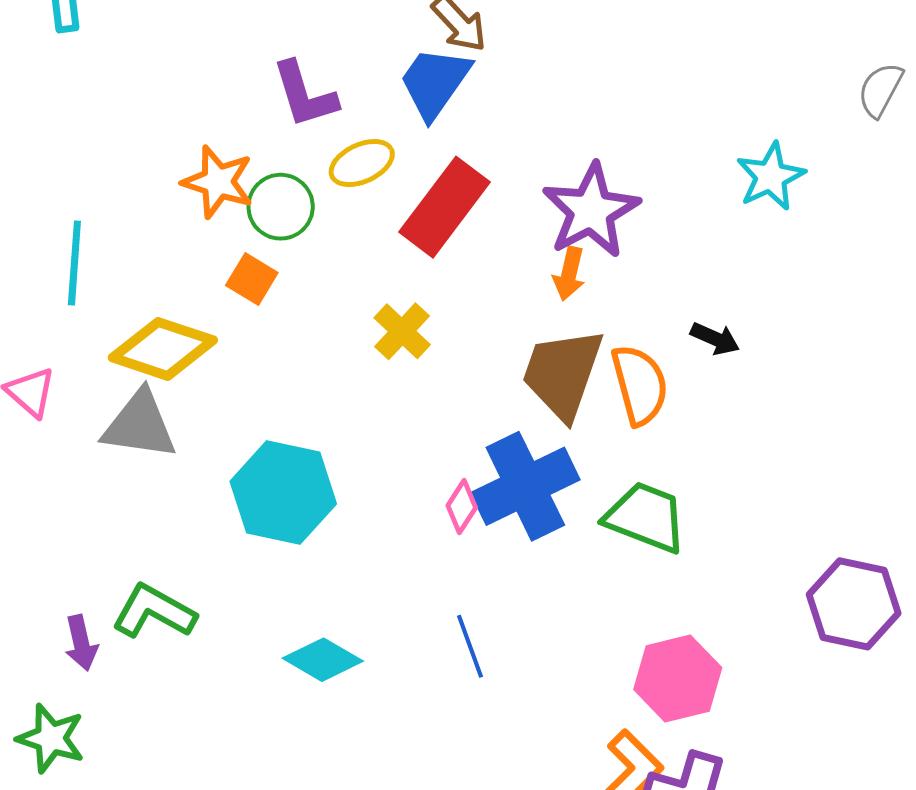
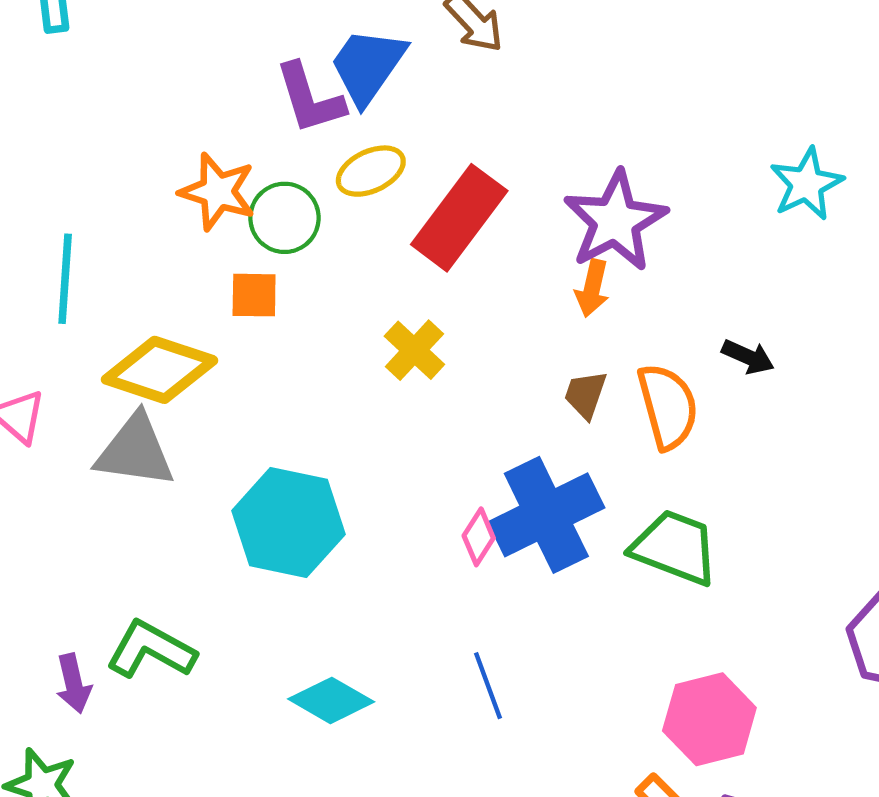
blue trapezoid: (435, 82) -> (368, 66), moved
orange square: (252, 279) -> (254, 295), turned -30
brown trapezoid: (562, 374) -> (586, 395), size x0.5

